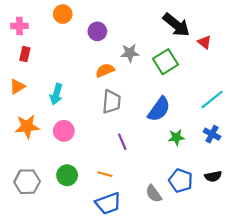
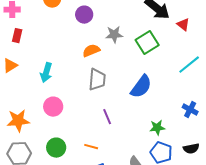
cyan line: (212, 100) -> (189, 65), moved
orange star: (27, 127) -> (18, 121), moved
green star: (176, 137) -> (157, 128), moved

